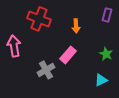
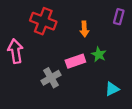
green star: (106, 54) -> (99, 54), moved
pink rectangle: (68, 55) -> (75, 61), turned 30

